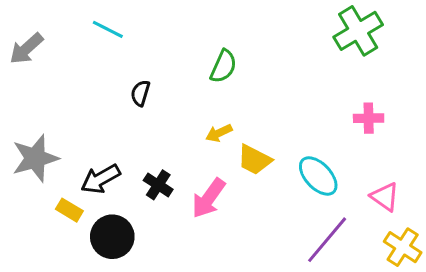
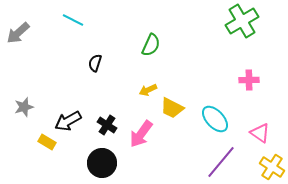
gray star: (35, 158) -> (24, 107), size x0.6
black circle: (112, 237) -> (102, 163), moved

